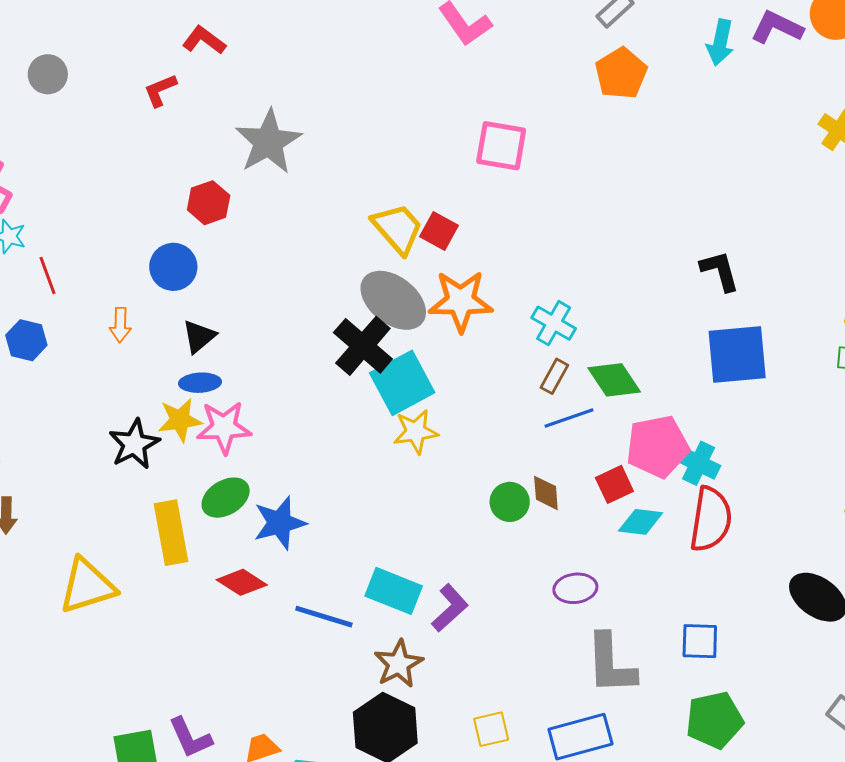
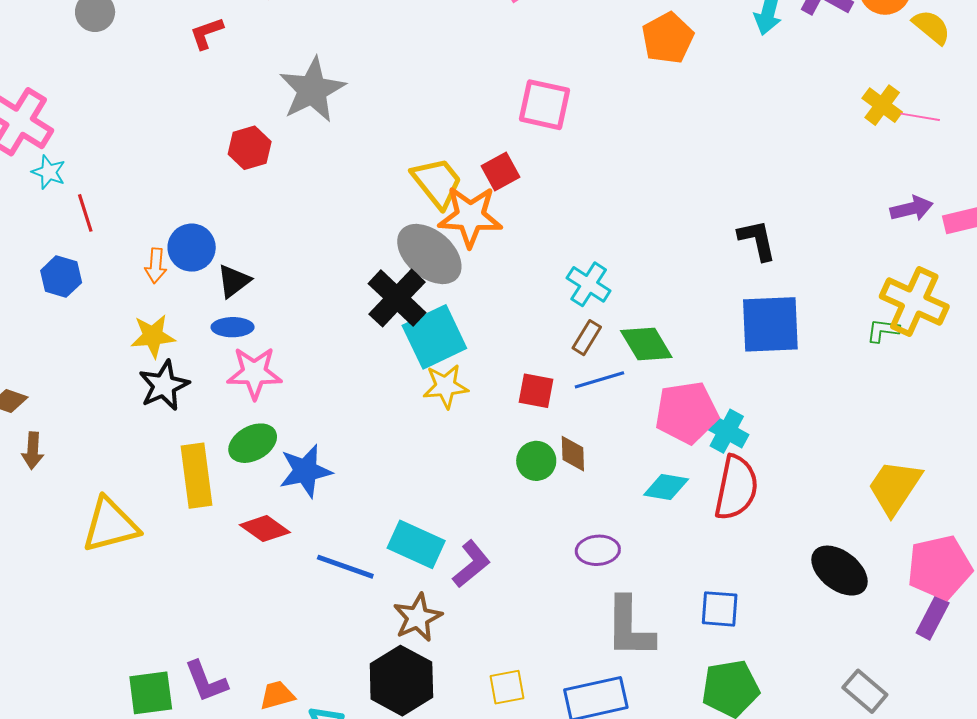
red square: (439, 231) -> (501, 172), moved, turned 30
blue circle: (173, 267) -> (192, 248), moved
orange star: (461, 301) -> (470, 216), moved
yellow star: (180, 420) -> (153, 336), moved
red square: (614, 484) -> (536, 391), moved, turned 33

